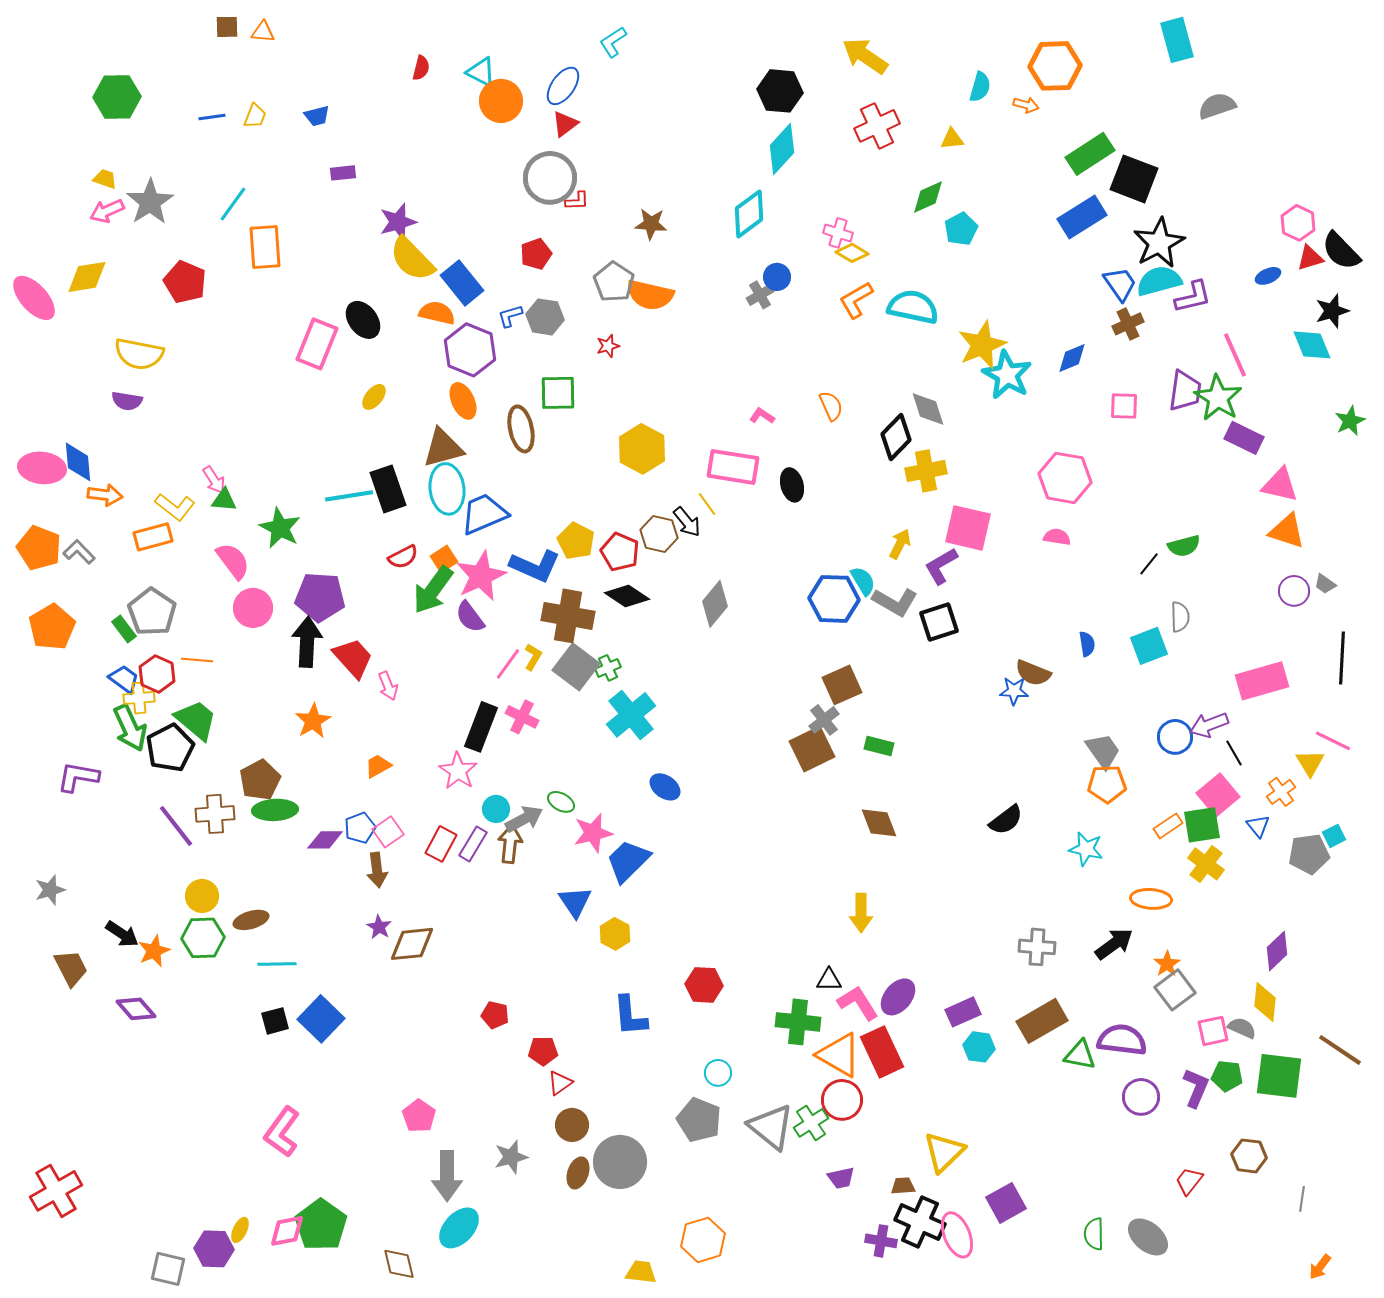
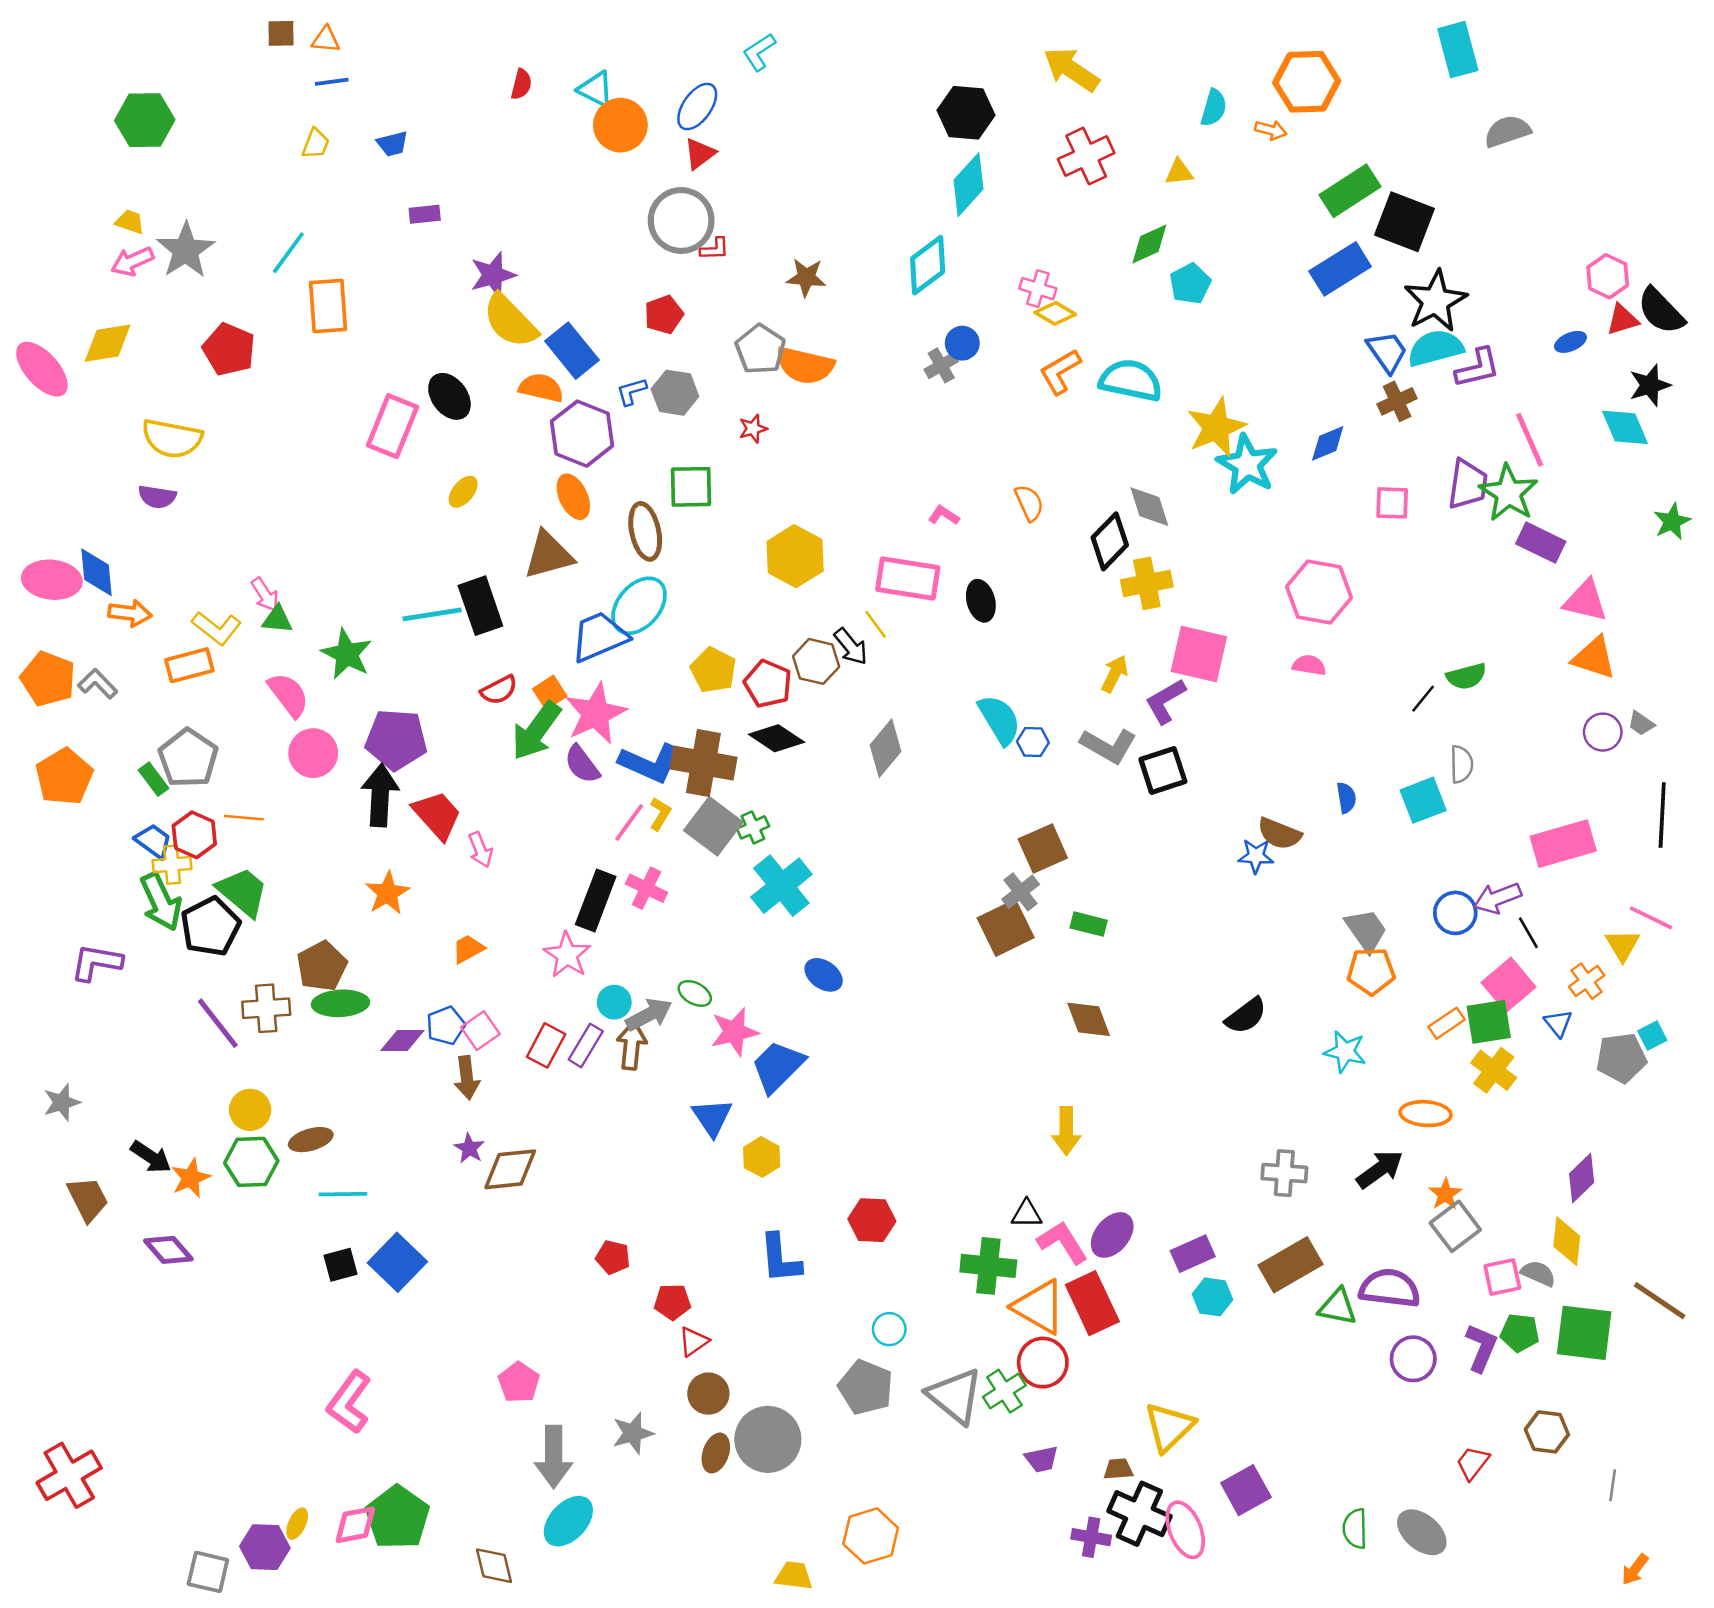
blue line: (212, 117) -> (332, 82), moved
cyan ellipse: (447, 489) -> (639, 606), moved, turned 48
blue L-shape: (535, 566) -> (650, 763), moved
cyan semicircle: (863, 581) -> (999, 720), moved, size x1.4
blue hexagon: (834, 599) -> (1033, 742), size x0.5

